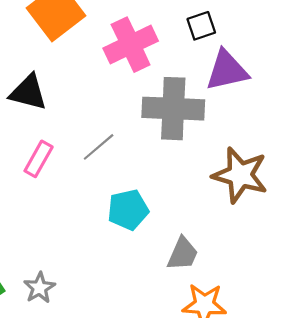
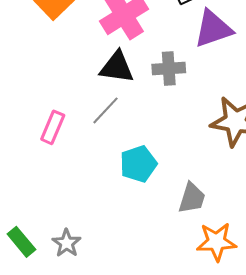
black triangle: (28, 92) -> (117, 67), moved
gray cross: (173, 109) -> (169, 68), size x0.6

